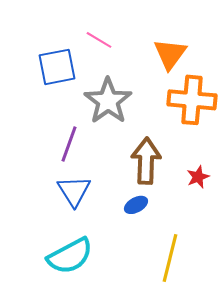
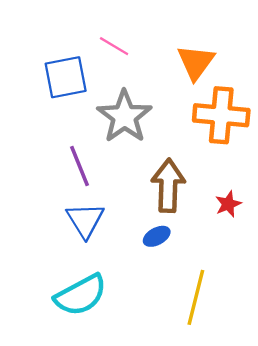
purple line: (69, 144) -> (79, 166), turned -42

